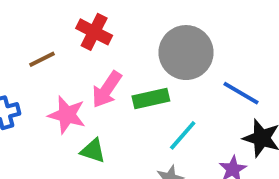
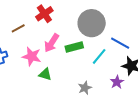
red cross: (94, 32) -> (44, 14), turned 30
cyan line: (183, 135) -> (99, 56), moved

